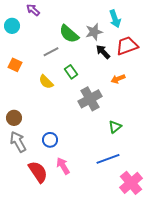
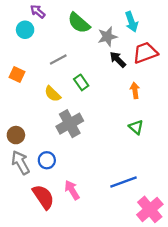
cyan circle: (12, 26) -> (25, 30), moved
green semicircle: (69, 34) -> (79, 23), moved
orange arrow: (118, 79) -> (135, 90), turned 104
gray cross: (90, 99) -> (70, 124), moved
green triangle: (115, 127) -> (136, 127), moved, turned -40
blue circle: (50, 140) -> (47, 160), moved

